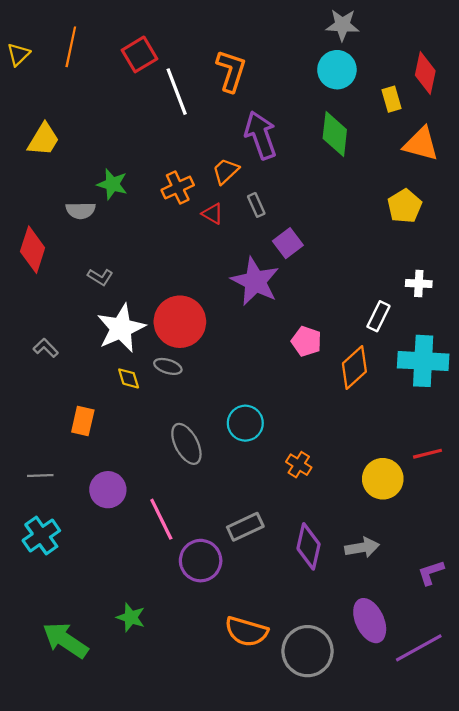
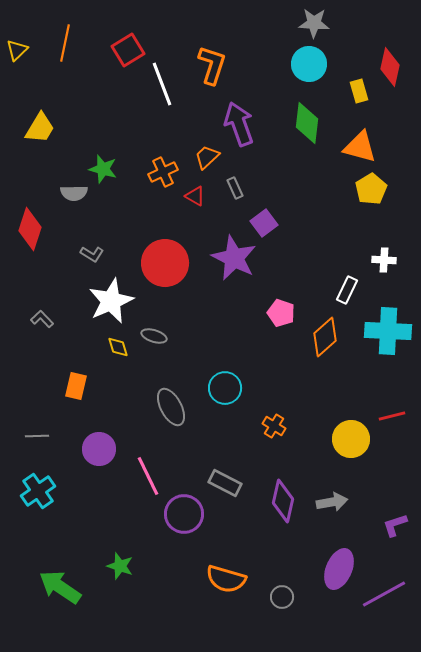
orange triangle: (421, 144) -> (360, 147), moved
red circle: (180, 322) -> (165, 263), moved
gray rectangle: (245, 527) -> (225, 483), turned 52
purple ellipse: (370, 621) -> (339, 569), turned 48
gray circle: (307, 651) -> (282, 597), size x0.5

